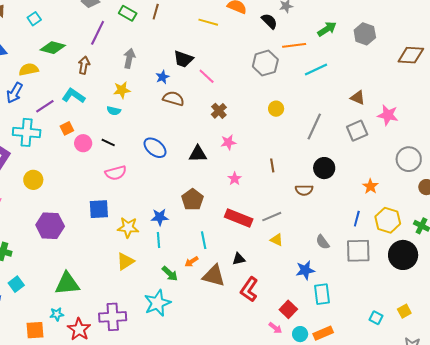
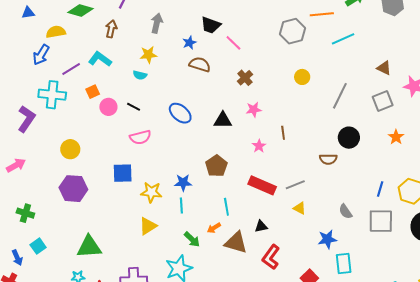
brown line: (272, 165) -> (283, 133), moved
yellow circle: (33, 180) -> (70, 149), moved
orange star: (370, 186) -> (396, 137), moved

